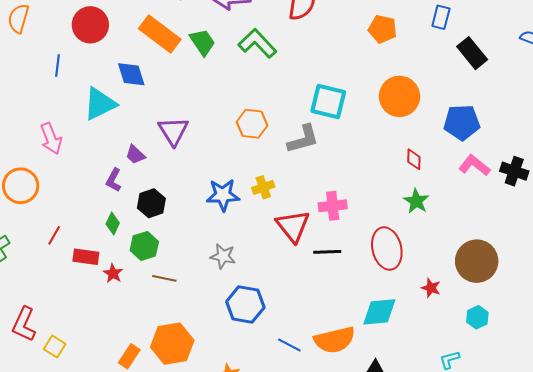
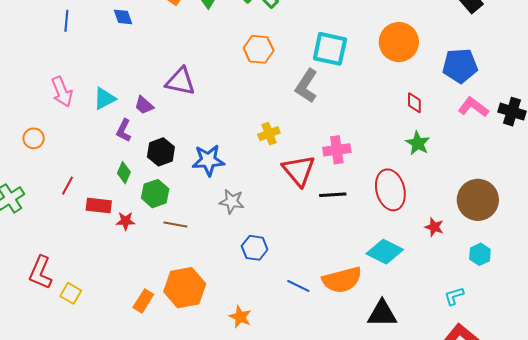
blue diamond: (131, 74) -> (123, 17), moved, size x0.7
cyan triangle: (100, 104) -> (104, 99), moved, size x0.7
orange hexagon: (252, 124) -> (259, 49), moved
purple triangle: (173, 131) -> (180, 81), turned -44
gray L-shape: (303, 139) -> (306, 86), turned 140
orange circle: (21, 186) -> (34, 138), size x0.6
blue star: (223, 195) -> (208, 160), moved
red star: (113, 273) -> (125, 221), turned -30
blue hexagon: (245, 305) -> (255, 248), size x0.7
cyan diamond: (379, 312) -> (385, 252), turned 33

